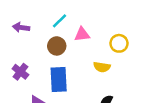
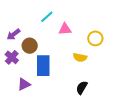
purple arrow: (21, 27) -> (13, 34), moved, turned -48
brown circle: (57, 46) -> (30, 46), moved

